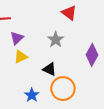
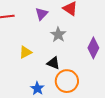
purple triangle: (17, 38) -> (42, 14), moved

